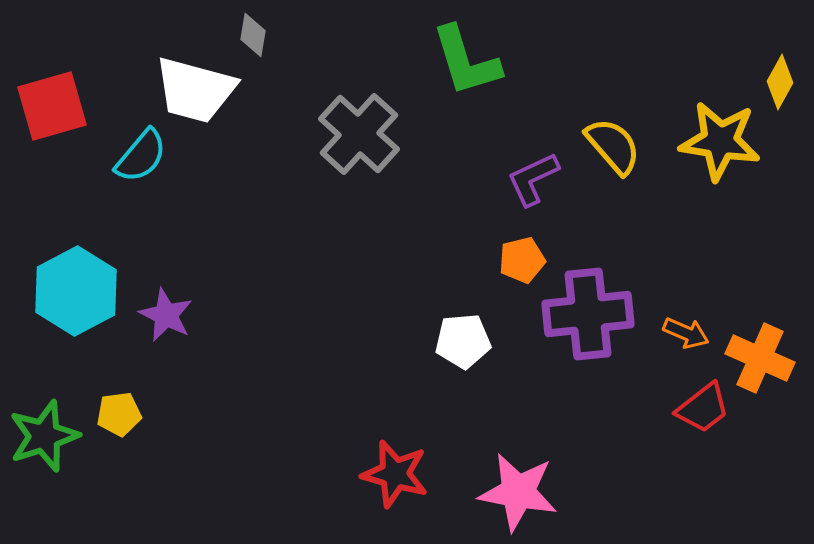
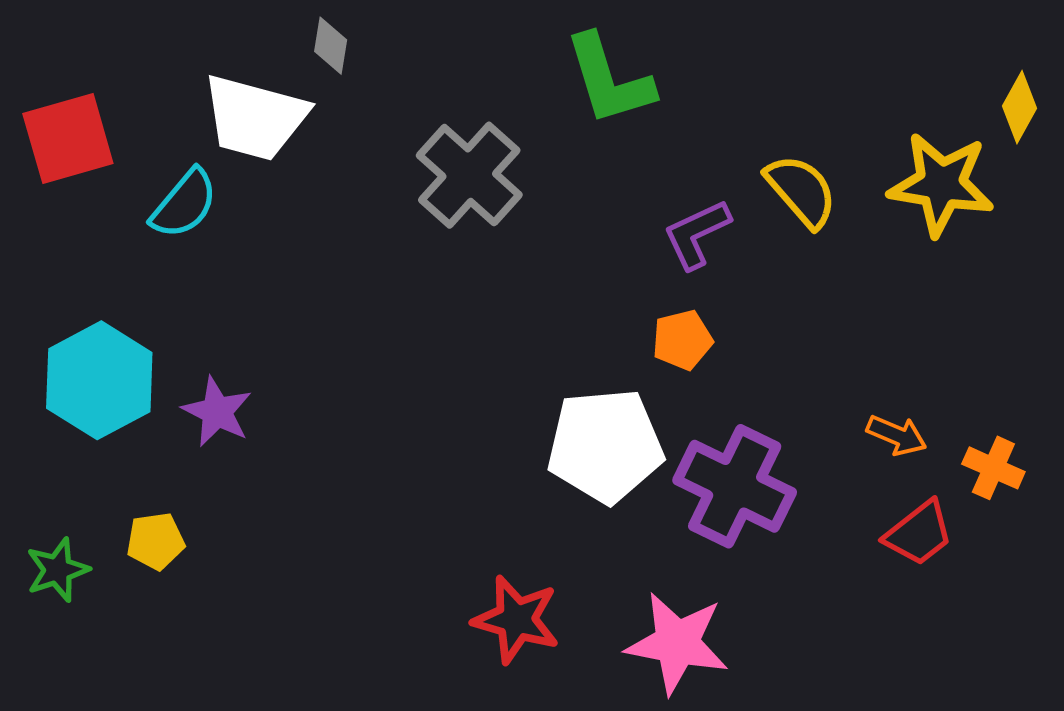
purple cross: (588, 314) -> (735, 486), moved, turned 32
white pentagon: (463, 341) -> (605, 446), size x1.6
orange cross: (760, 358) -> (993, 468), size x0.7
green star: (44, 436) -> (57, 570), size x0.7

